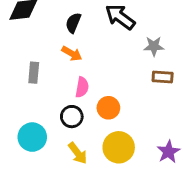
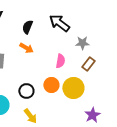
brown rectangle: (163, 77) -> (88, 64), turned -56
pink semicircle: (82, 87) -> (60, 61), moved
yellow circle: (119, 147) -> (73, 88), moved

